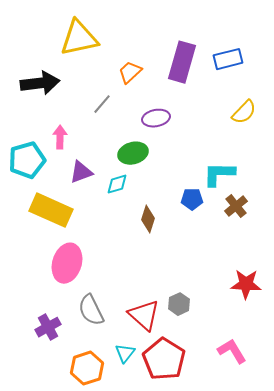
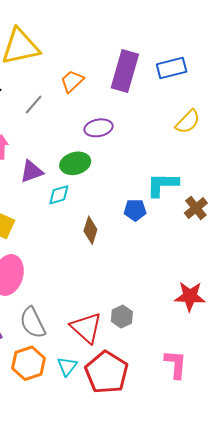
gray line: (102, 104) -> (34, 105), moved
purple triangle: (81, 172) -> (32, 171), moved
brown cross: (236, 206) -> (196, 208), moved
pink L-shape: (232, 351) -> (176, 364), turned 36
orange hexagon: (87, 368) -> (29, 363), moved

